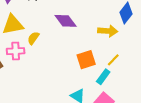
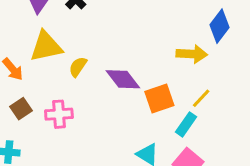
purple diamond: (66, 21) -> (123, 79), moved
pink cross: (16, 51) -> (59, 114), moved

